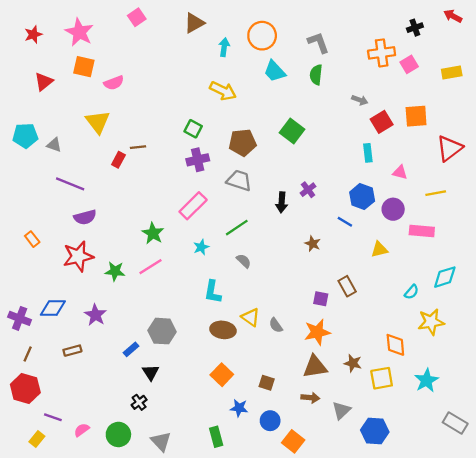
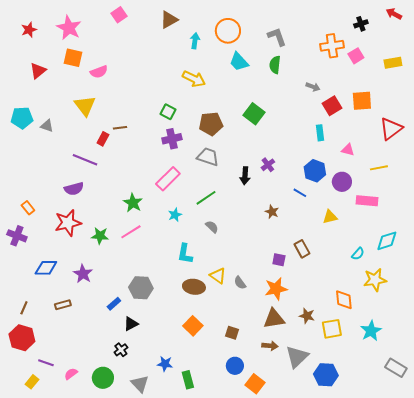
purple line: (70, 184) -> (85, 160), moved
purple cross: (20, 318) -> (17, 236), moved
black triangle: (151, 372) -> (131, 324), turned 35
blue star: (239, 408) -> (165, 364), moved
gray triangle: (341, 410) -> (297, 357), size x1.4

